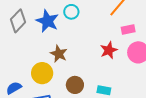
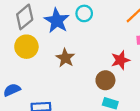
yellow circle: (42, 73) -> (26, 47), moved
brown circle: (75, 85) -> (105, 80), moved

